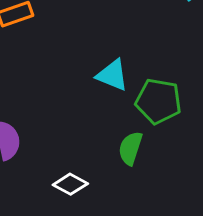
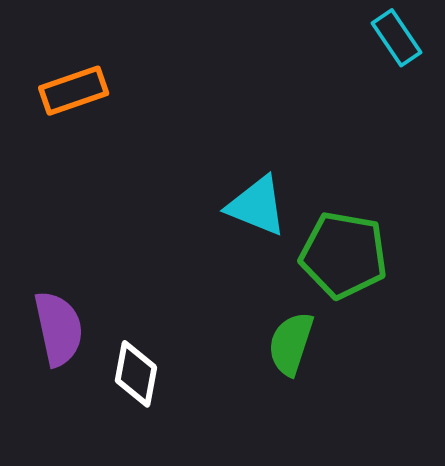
white diamond: (70, 184) -> (136, 374), moved, turned 72

